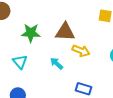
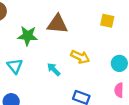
brown triangle: (65, 32) -> (57, 24), moved

